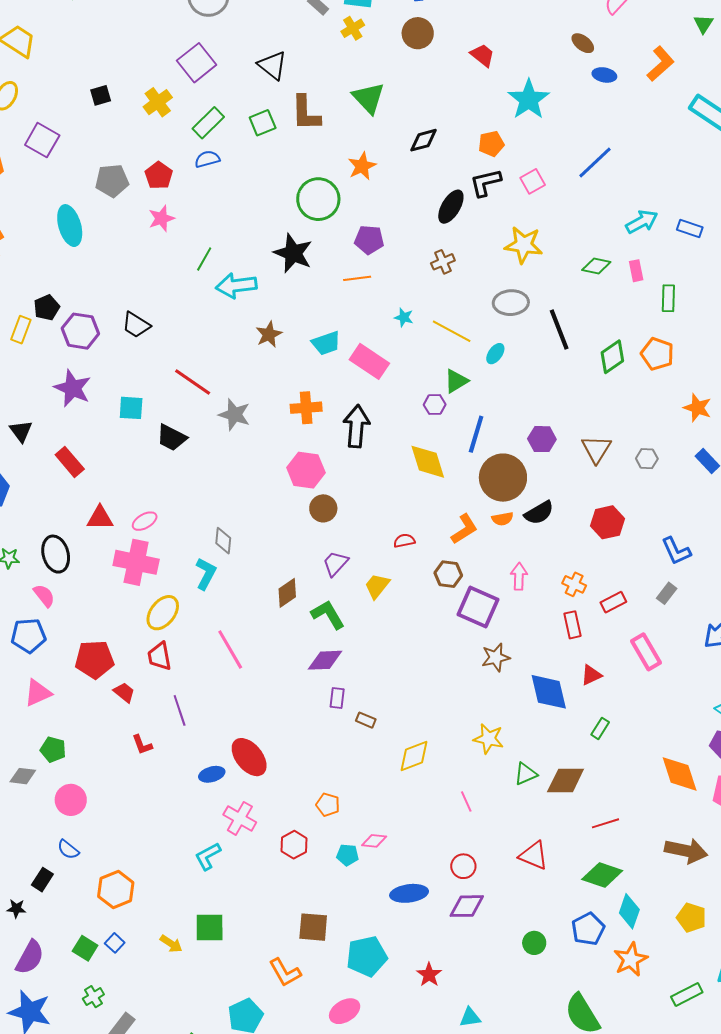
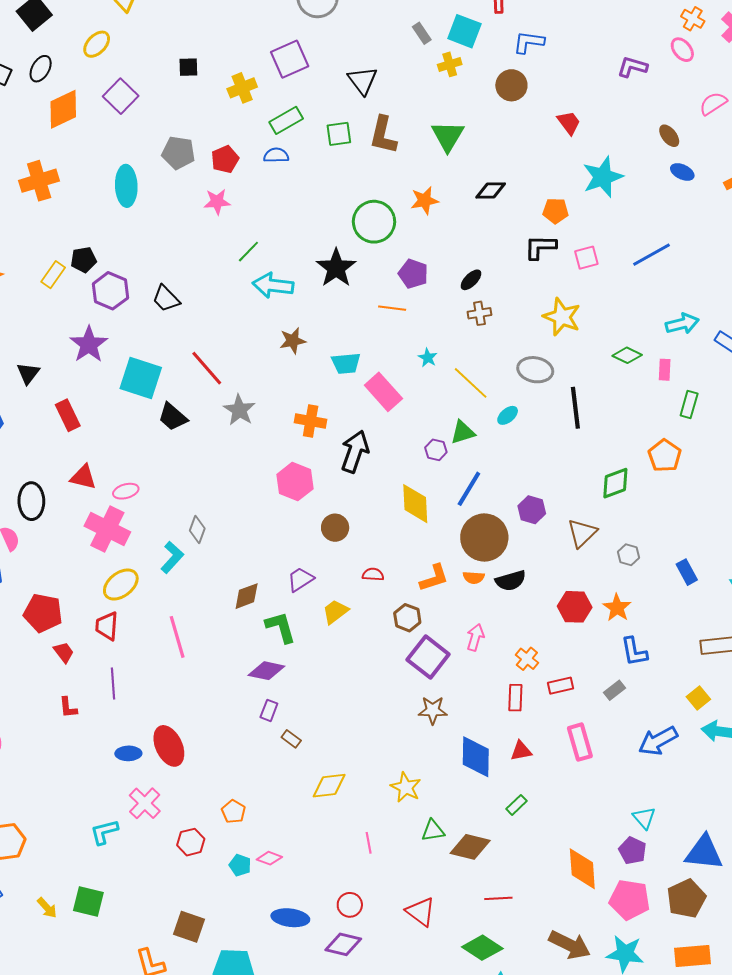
black ellipse: (451, 207) -> (471, 280), moved, size x0.7
green diamond: (612, 357) -> (615, 483), moved
cyan square: (131, 408) -> (141, 378), size x1.6
orange star: (697, 408) -> (617, 608), moved
brown circle: (323, 508) -> (335, 528), moved

